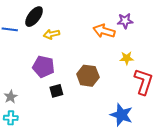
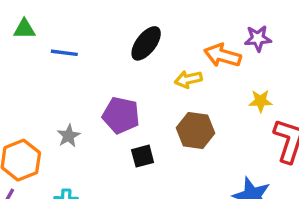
black ellipse: (34, 17) -> (146, 43), moved
yellow arrow: (52, 34) -> (188, 79), moved
gray star: (11, 97) -> (69, 136), moved

